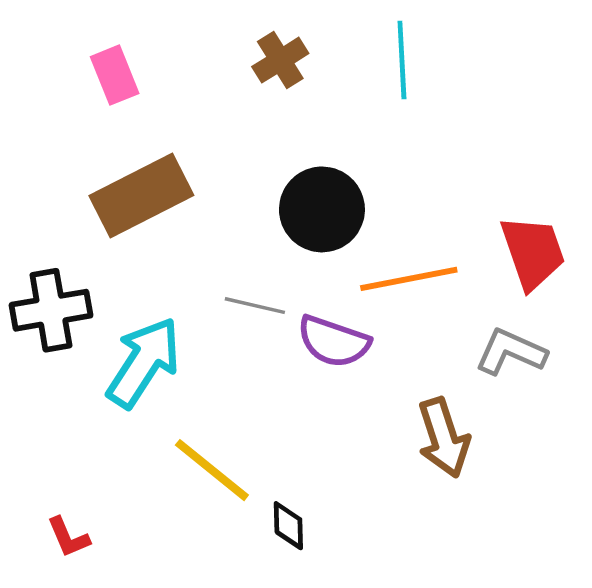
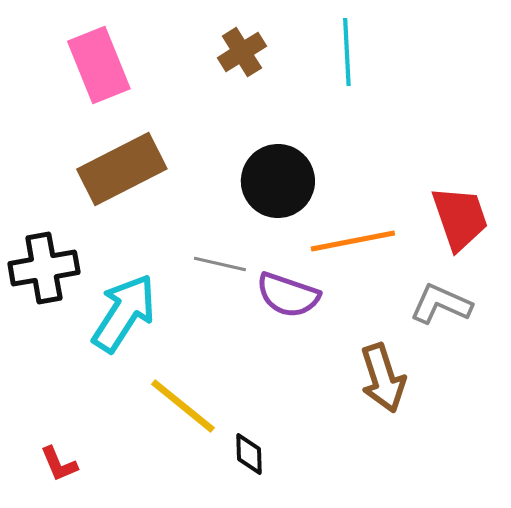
pink rectangle: (115, 75) -> (99, 65), size x1.5

